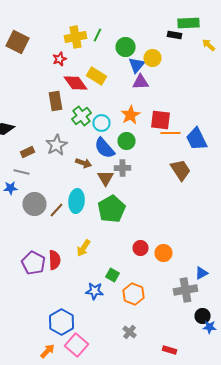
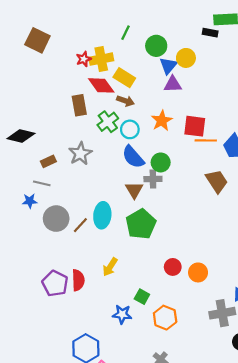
yellow cross: (76, 37) -> (101, 59), moved
green circle: (126, 141) -> (161, 162), moved
brown arrow: (84, 163) -> (125, 101), moved

